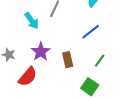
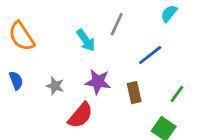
blue line: (91, 32) -> (150, 55), moved
purple star: (41, 52) -> (98, 82), turned -30

